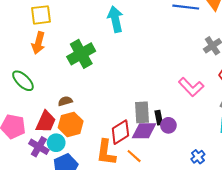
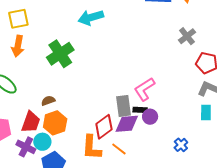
cyan arrow: (115, 19) -> (91, 17), turned -90
pink L-shape: (191, 87) -> (144, 89), moved, turned 105
black rectangle: (159, 118) -> (140, 110), turned -72

